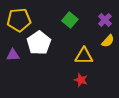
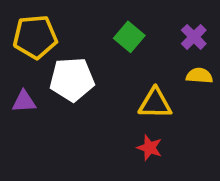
yellow semicircle: (108, 41) -> (199, 76), turned -128
white pentagon: (39, 43) -> (72, 79), turned 30

